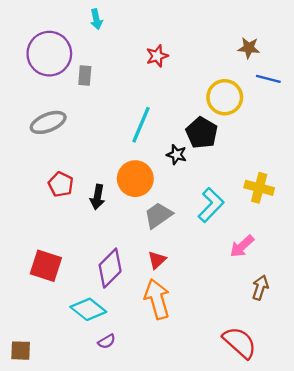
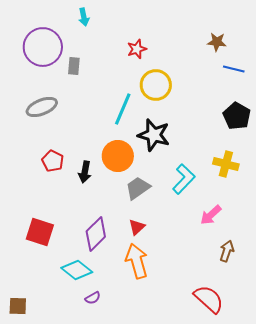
yellow circle: (225, 97) -> (156, 85), moved
black pentagon: (202, 133) -> (237, 116), moved
black star: (177, 155) -> (154, 135), size x1.8

